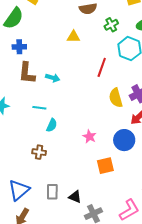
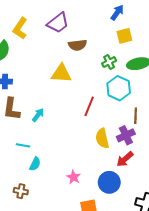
green cross: (111, 25) -> (109, 62), moved
yellow triangle: (73, 37) -> (61, 73), size x1.5
cyan arrow: (53, 78) -> (38, 115), turned -72

